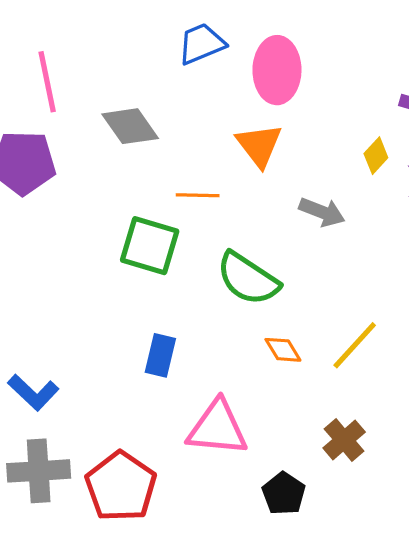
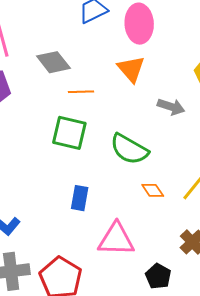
orange line: (198, 195) -> (81, 92), moved

